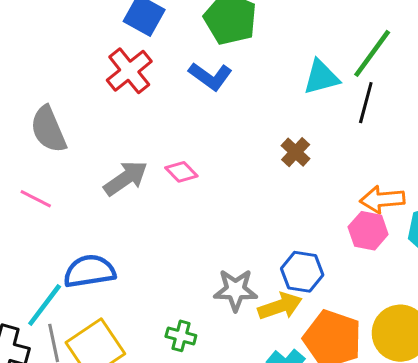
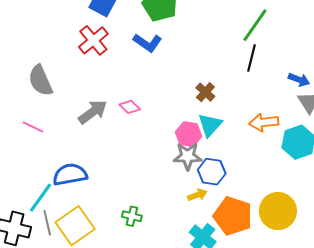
cyan triangle: (321, 77) -> (210, 125), moved, turned -32
pink hexagon: (368, 231) -> (189, 134), moved
gray star: (235, 290) -> (188, 156), moved
yellow arrow: (280, 306) -> (197, 195), size x0.7

